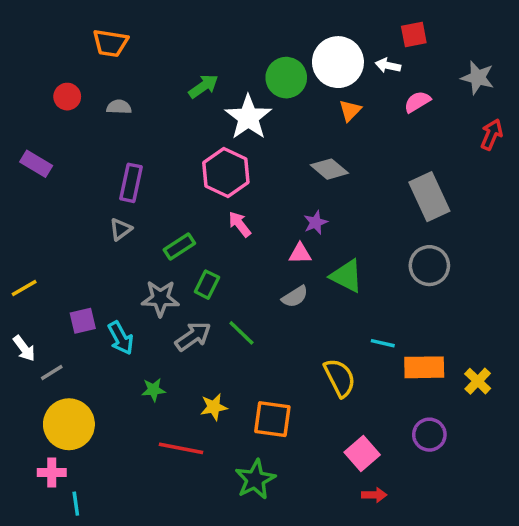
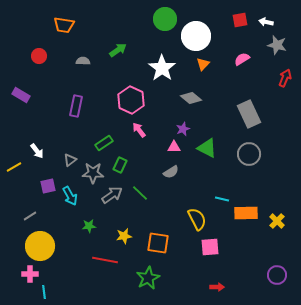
white arrow: (388, 66) -> (266, 22), moved
green circle: (286, 78) -> (165, 19), moved
gray semicircle: (119, 107) -> (83, 61), moved
white star: (248, 117) -> (162, 68), moved
gray triangle: (121, 229) -> (70, 160), moved
green triangle: (347, 276) -> (207, 148), moved
white arrow: (24, 348) -> (37, 151), moved
purple circle: (429, 435) -> (277, 275), moved
pink square: (362, 454) -> (210, 247), moved, turned 36

